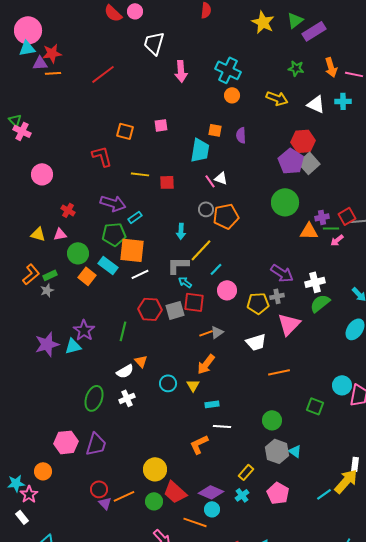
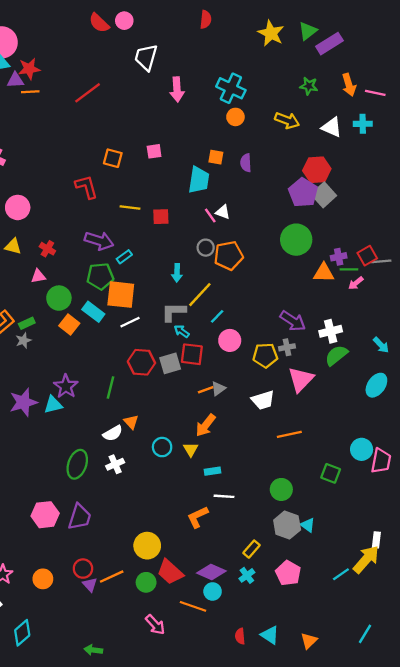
yellow triangle: (38, 234) -> (13, 246), moved
orange circle: (43, 471) -> (43, 579), moved

